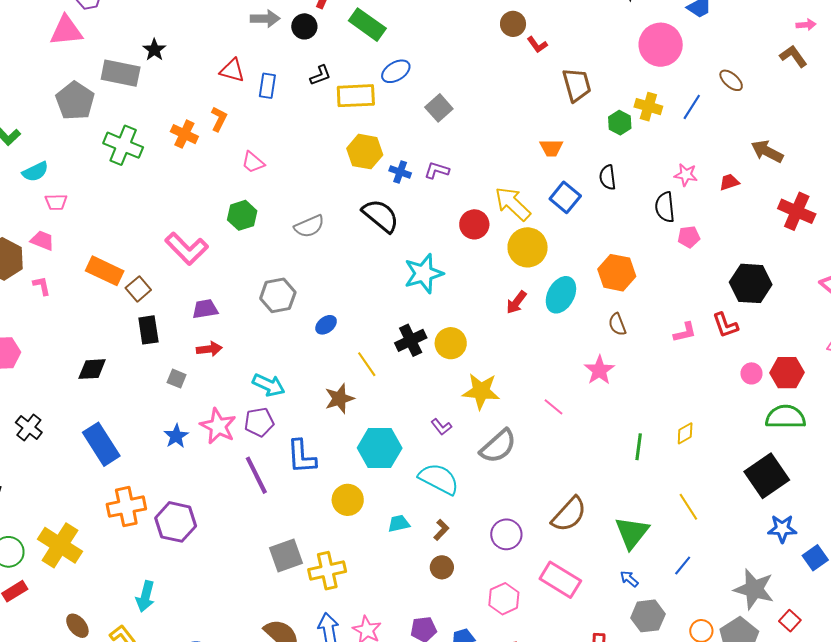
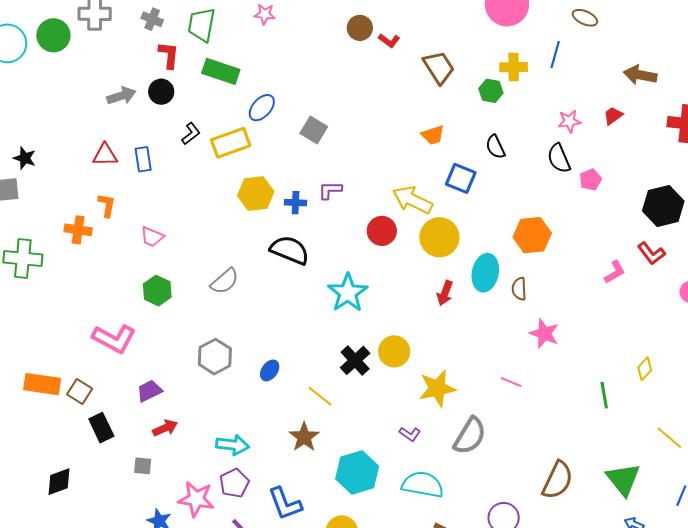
brown semicircle: (617, 324) -> (519, 289), moved, turned 35

